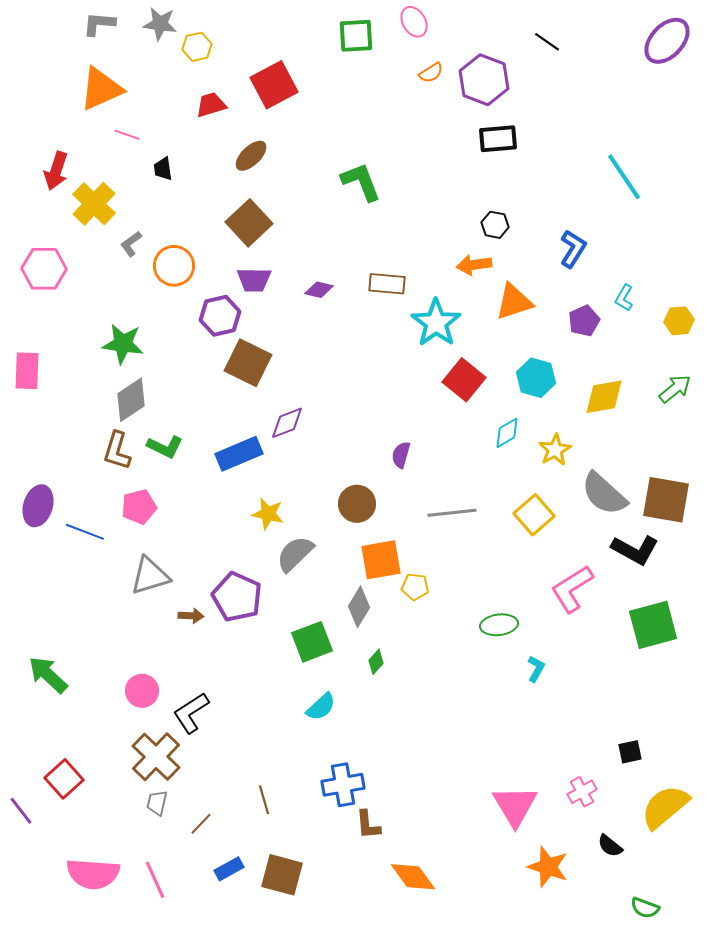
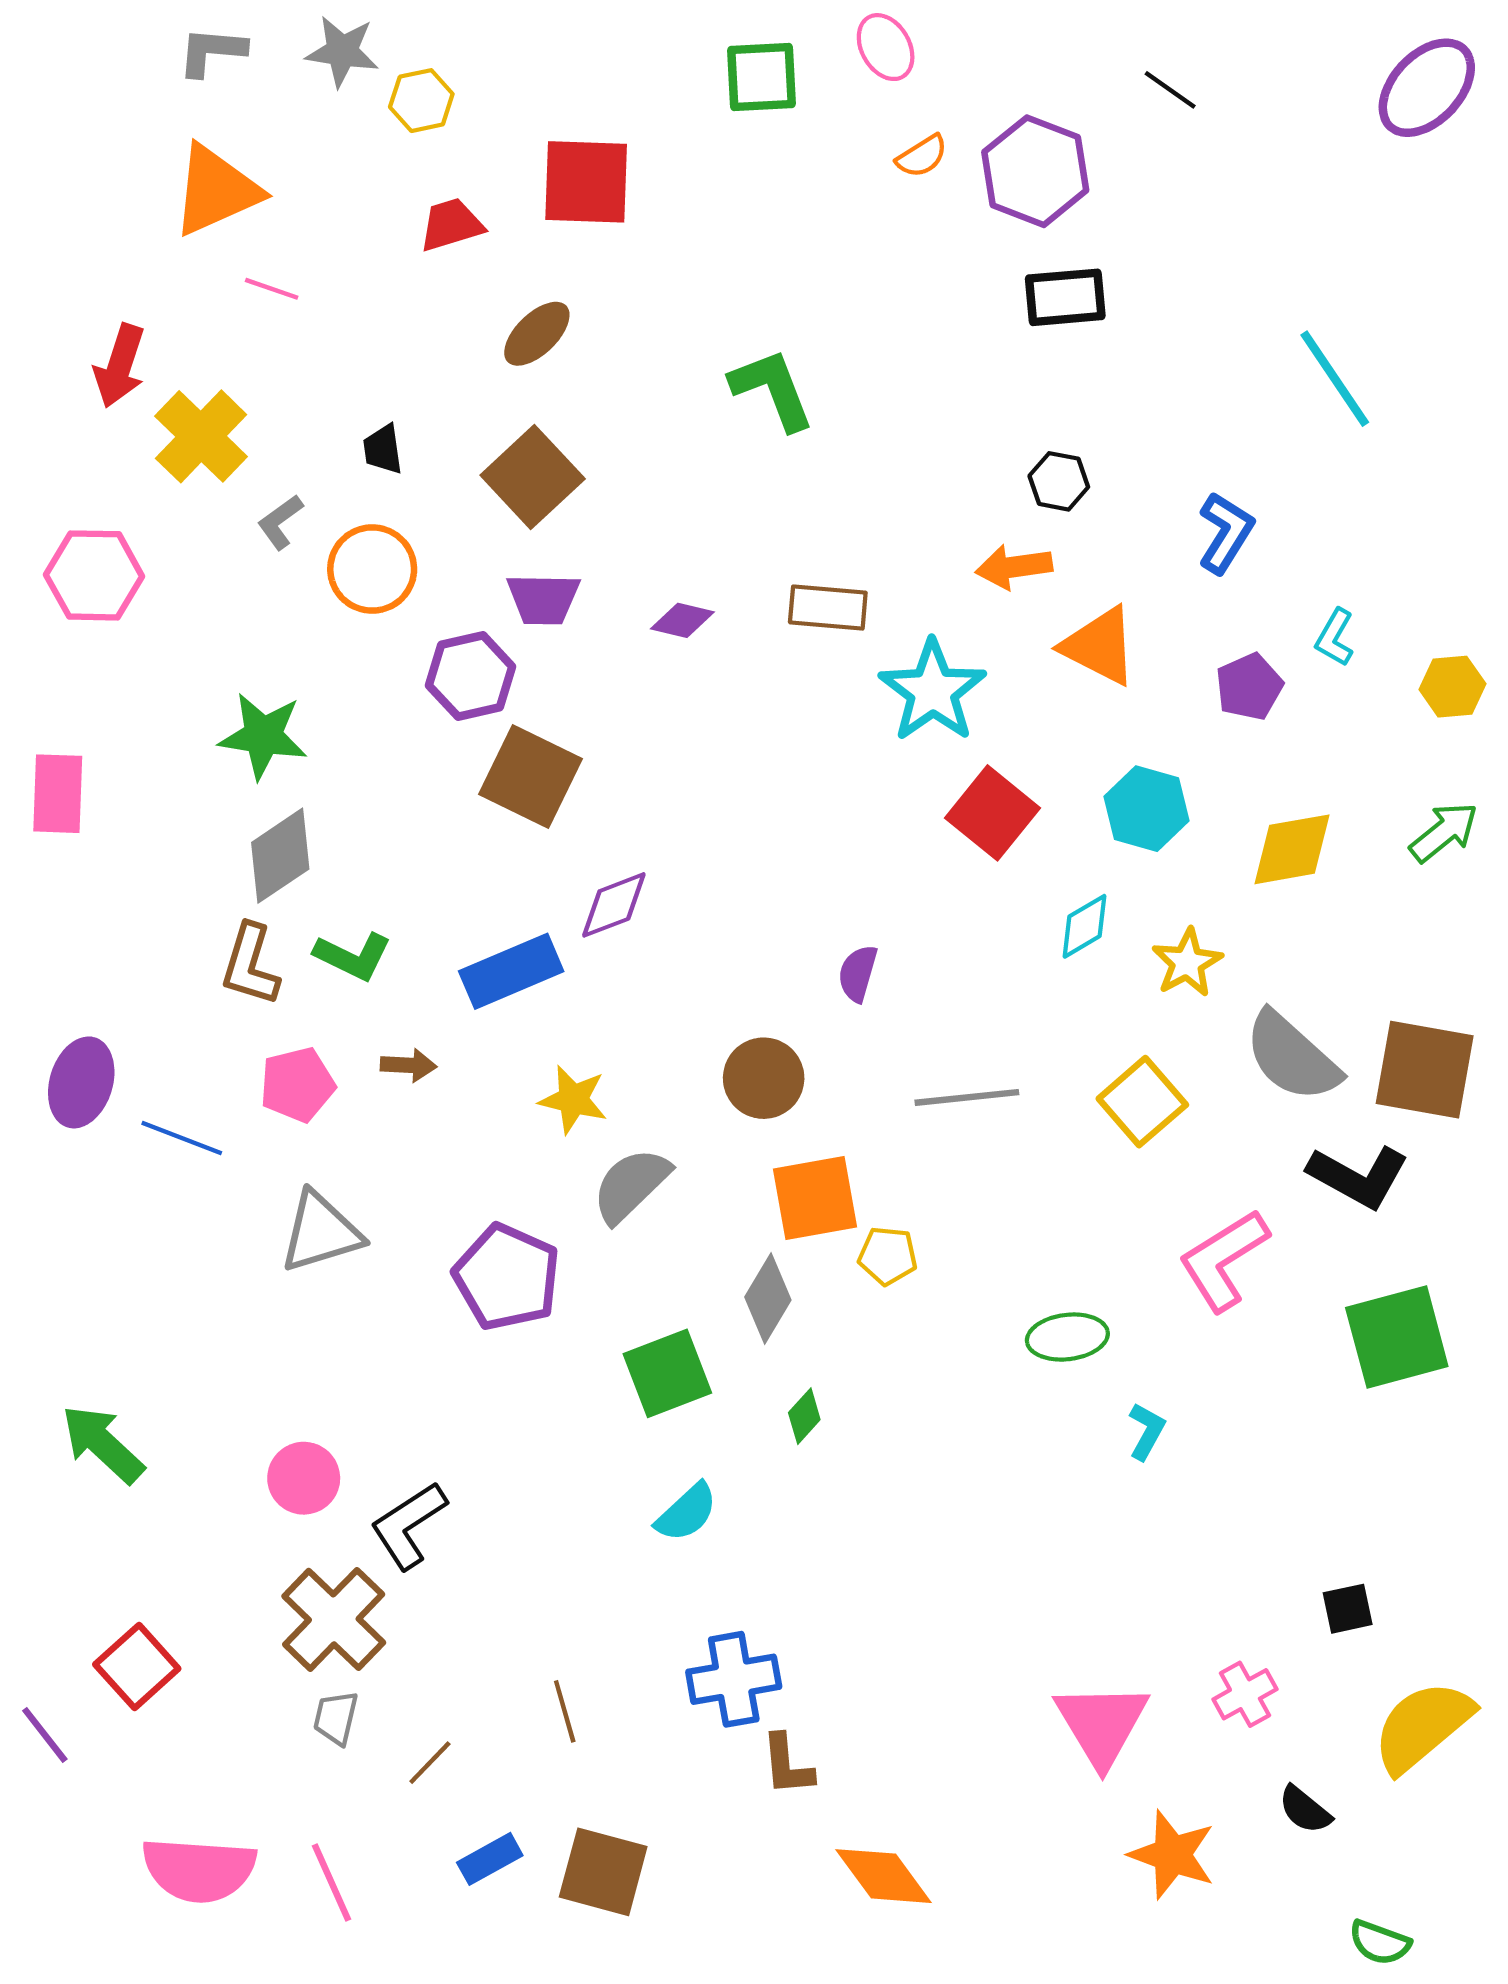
red square: (274, 85) -> (586, 182), turned 30
black trapezoid: (163, 169) -> (383, 449), moved
orange triangle: (514, 302) -> (1099, 646), turned 45
brown arrow: (191, 616) -> (409, 1065), moved

